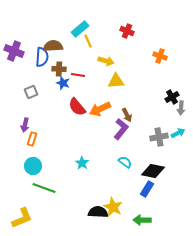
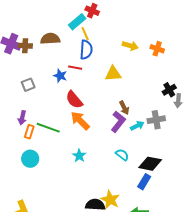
red cross: (127, 31) -> (92, 11), moved
blue semicircle: (42, 57) -> (86, 50), moved
yellow arrow: (106, 61) -> (130, 46), moved
brown cross: (59, 69) -> (25, 46), moved
orange arrow: (100, 109) -> (80, 121), moved, turned 70
cyan arrow: (178, 133) -> (137, 126), moved
gray cross: (159, 137) -> (156, 120), moved
green line: (44, 188) -> (48, 128), moved

